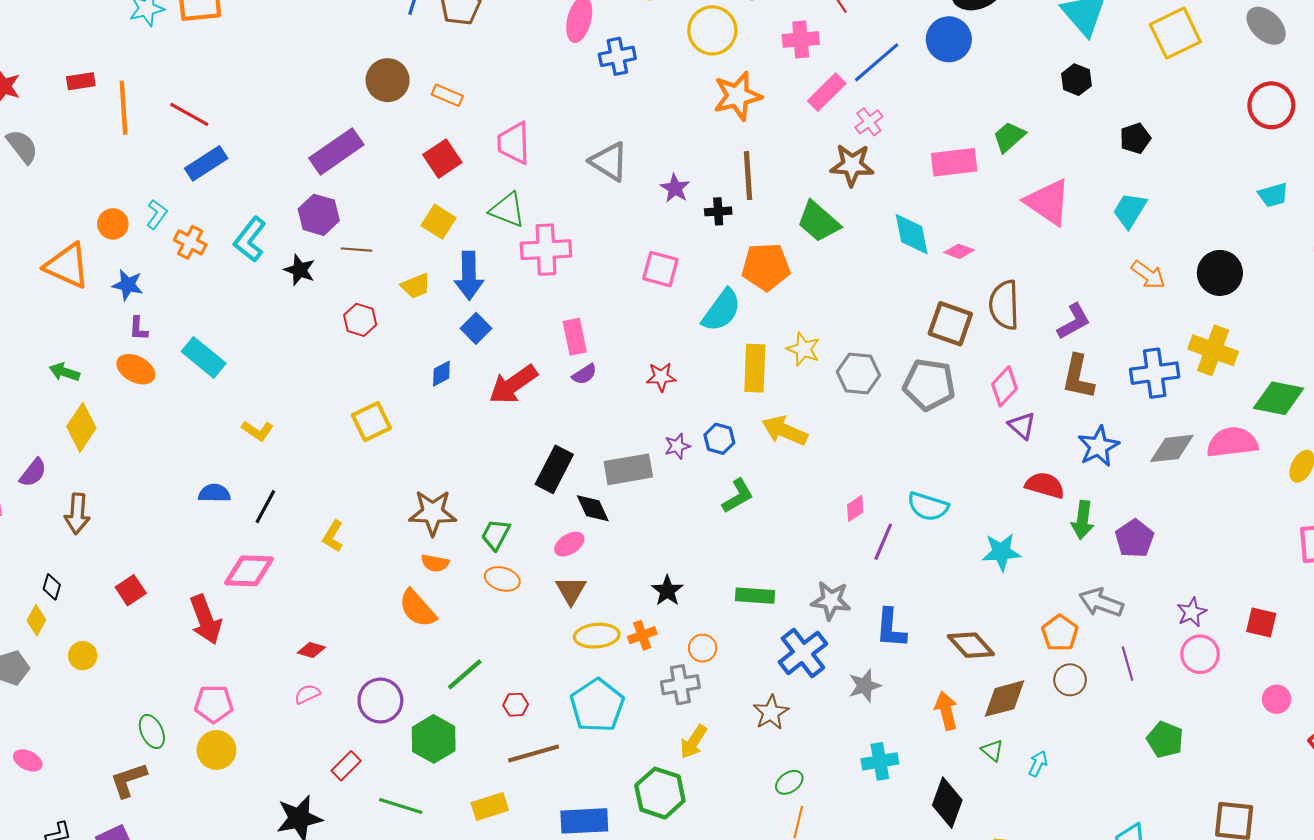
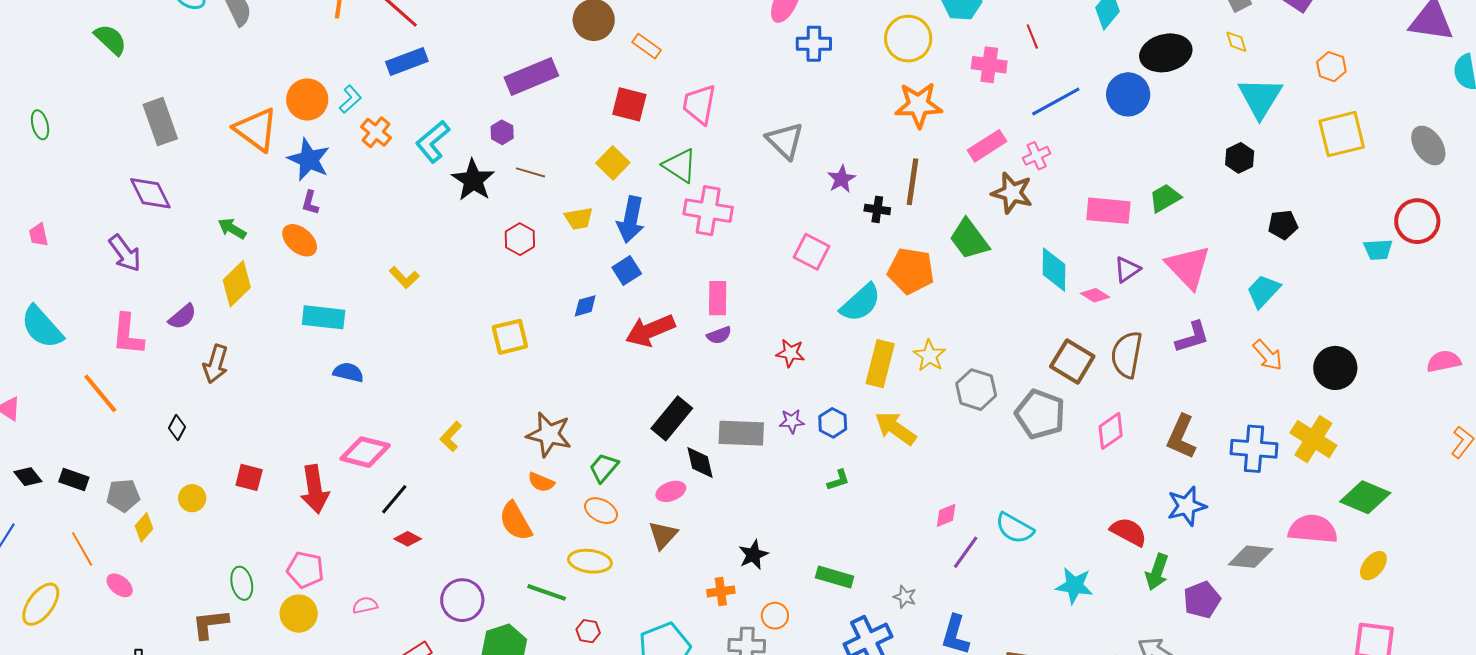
pink rectangle: (827, 92) -> (987, 146), moved
red square: (442, 159) -> (629, 104), turned 36
cyan trapezoid: (1273, 195) -> (1378, 250), moved
purple hexagon: (319, 215) -> (502, 132), size x0.6
orange circle: (113, 224) -> (307, 99), size x1.4
black star: (300, 270) -> (473, 180), size x1.4
blue star: (128, 285) -> (309, 160), size x1.4
purple L-shape: (1074, 321) -> (1192, 337), moved
cyan rectangle: (204, 357) -> (324, 317), moved, turned -45
purple triangle: (1022, 426) -> (1127, 270), moved, turned 32
yellow L-shape: (258, 431) -> (404, 278), moved
gray diamond: (1172, 448) -> (1251, 557), moved
green L-shape: (738, 496) -> (838, 480), size x0.7
black line: (265, 507) -> (394, 499), moved
red square: (131, 590) -> (249, 477), moved, turned 36
gray star: (831, 600) -> (905, 597), size x0.6
yellow diamond: (36, 620) -> (144, 527), moved
yellow ellipse: (597, 636) -> (590, 561), moved
green line: (465, 674) -> (547, 592), turned 48
pink semicircle: (307, 694) -> (365, 605), moved

